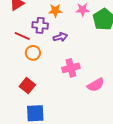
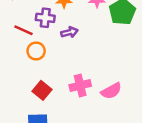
pink cross: (71, 68) -> (80, 86), moved
red square: (27, 86) -> (42, 90), moved

